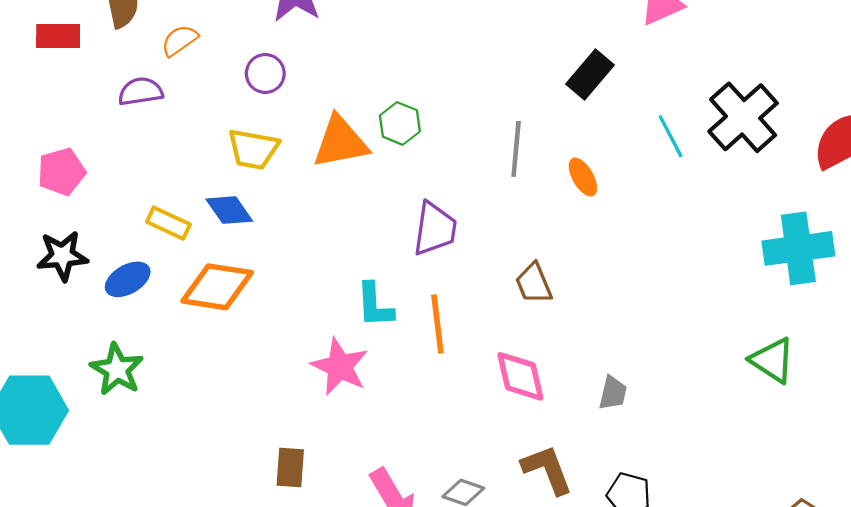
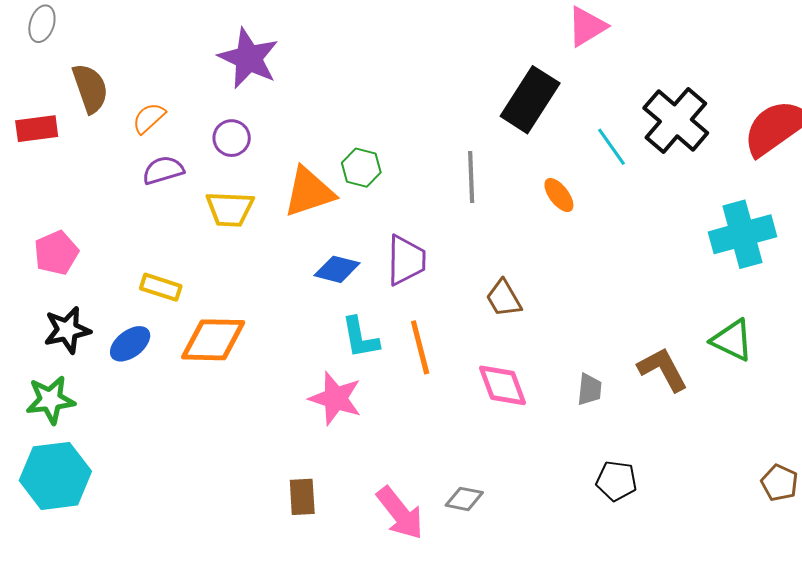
black rectangle: (590, 75) -> (530, 100), size x1.4
purple semicircle: (141, 92) -> (163, 170), moved
orange ellipse: (583, 177) -> (559, 195), moved
blue diamond: (229, 210) -> (337, 269), moved, turned -33
green star: (117, 369) -> (50, 400), moved, turned -30
brown L-shape: (547, 470) -> (663, 369), moved

